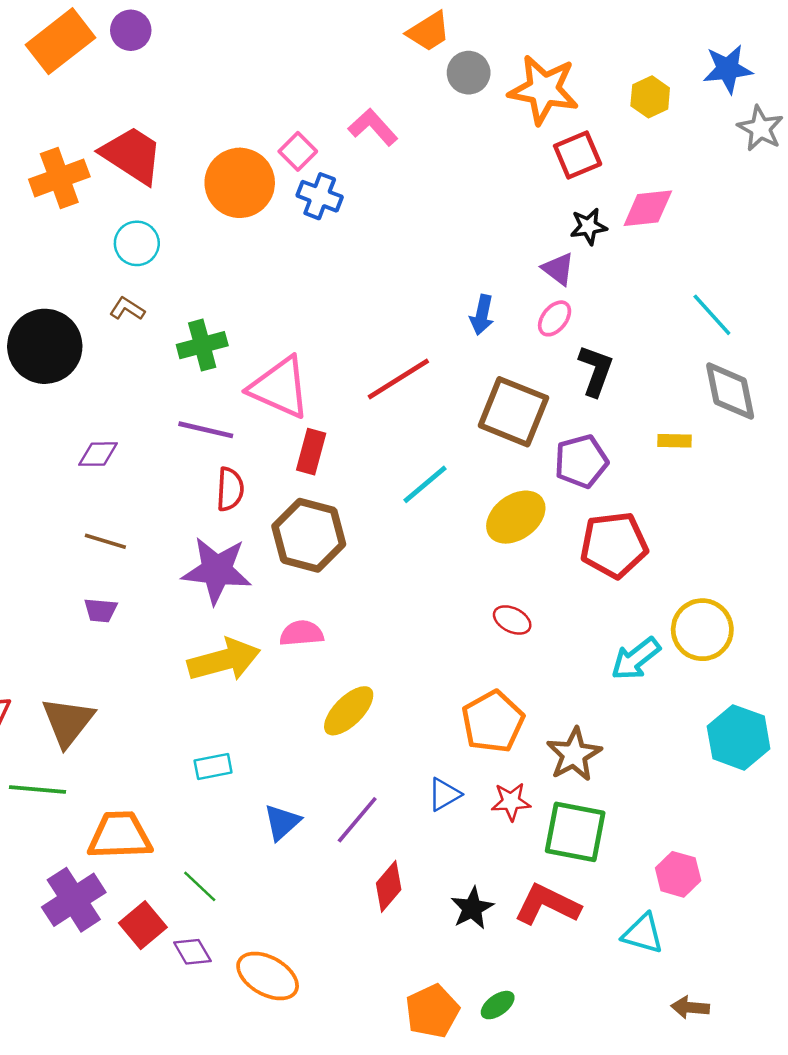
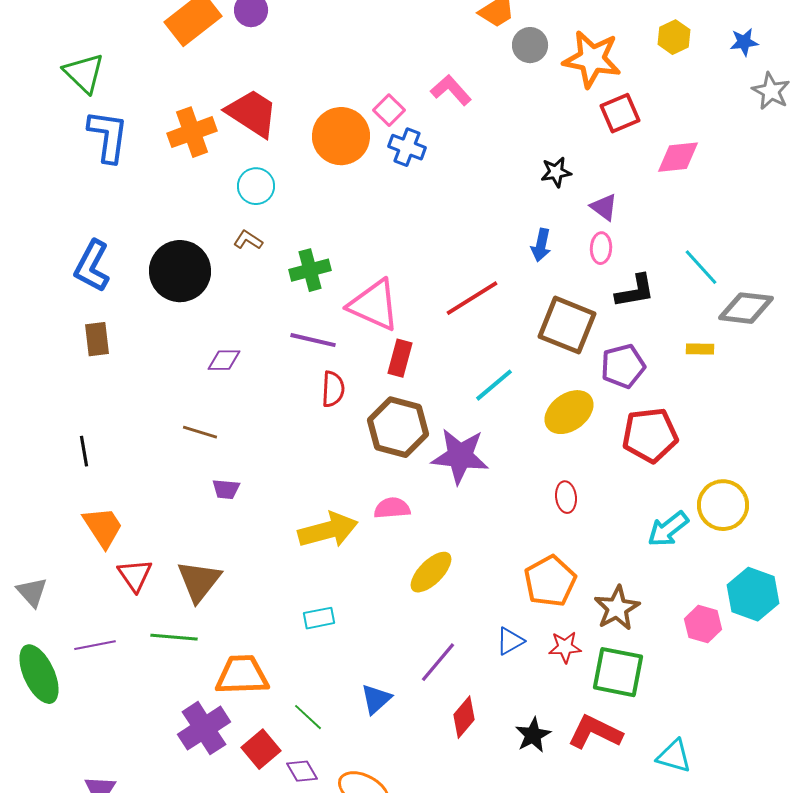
blue star: (728, 69) -> (744, 42), size x0.7
yellow hexagon: (650, 97) -> (674, 37), moved
black star: (588, 226) -> (556, 172), moved
cyan line: (712, 315) -> (701, 267), moved
pink ellipse: (555, 318) -> (601, 248), turned -36
black L-shape: (596, 371) -> (635, 291), turned 60
gray diamond: (730, 391) -> (746, 308), turned -72
brown line: (105, 541) -> (200, 432), moved
purple star: (217, 570) -> (460, 456), moved
red ellipse: (512, 620) -> (566, 497), turned 56
blue triangle: (282, 822) -> (376, 699), moved
pink hexagon: (678, 874) -> (703, 624), moved

